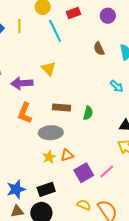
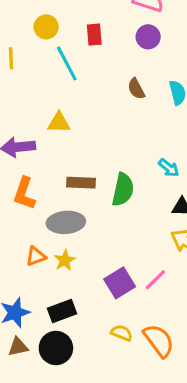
red rectangle: (73, 13) -> (94, 35), turned -72
yellow triangle: (49, 69) -> (59, 123), turned -42
cyan arrow: (117, 86) -> (169, 168), moved
green semicircle: (88, 113) -> (123, 190), size x1.5
orange triangle: (67, 155) -> (36, 256), moved

